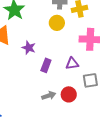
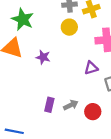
purple rectangle: (46, 65) -> (49, 105), moved
red circle: (69, 94) -> (93, 112), moved

